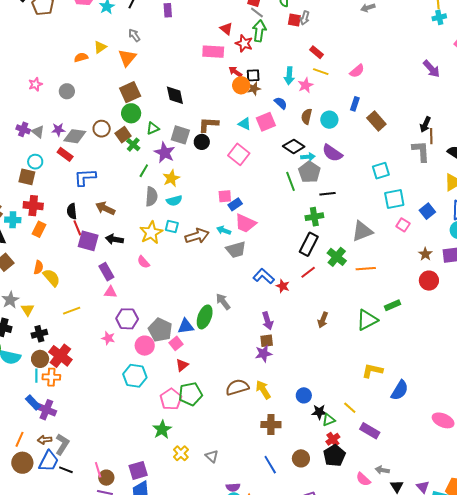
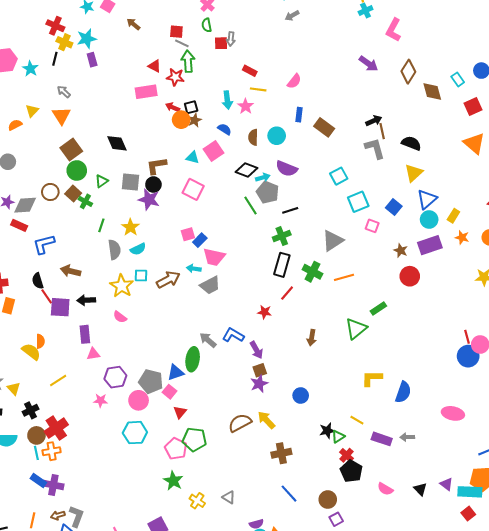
black arrow: (425, 125) -> (374, 121), turned -126
purple star: (165, 153) -> (149, 199), moved
orange semicircle: (38, 267) -> (40, 341), moved
purple rectangle: (106, 272) -> (85, 334), turned 36
blue L-shape: (264, 276) -> (233, 335), moved
red cross: (60, 356) -> (56, 428), turned 30
green pentagon: (190, 394) -> (194, 439), turned 30
blue circle: (304, 395) -> (301, 396), moved
brown circle: (301, 458) -> (328, 500), moved
gray arrow: (382, 470) -> (407, 437), moved

